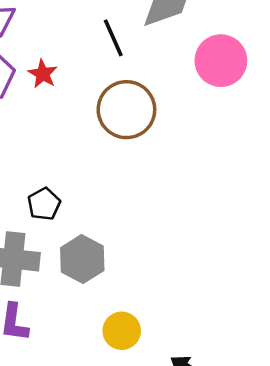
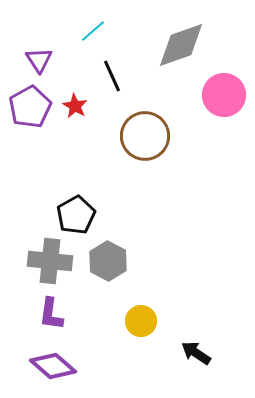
black line: (113, 38) -> (112, 76), moved
black pentagon: (44, 204) -> (76, 215), size x1.4

